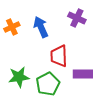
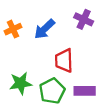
blue arrow: (41, 27) -> (45, 29), turned -110
purple rectangle: (83, 74) -> (85, 91), moved

